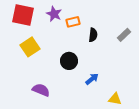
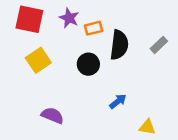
black semicircle: (93, 35) -> (119, 45), size x1.6
black circle: (69, 61) -> (88, 64), moved

